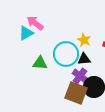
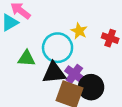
black triangle: (84, 59) -> (54, 73), moved, size x1.5

